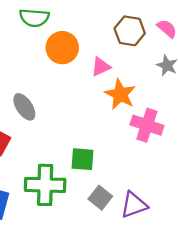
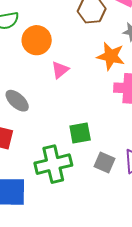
pink triangle: (101, 67) -> (60, 70), moved
orange star: (120, 94) -> (111, 56), moved

